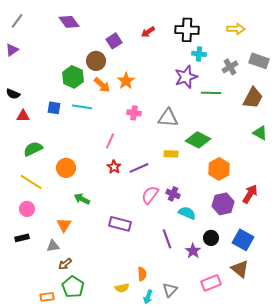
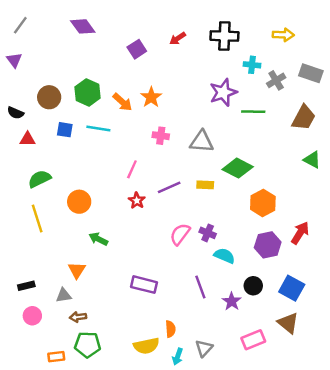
purple triangle: (12, 50) -> (14, 60), turned -32
cyan cross: (199, 54) -> (252, 65), moved
brown circle: (96, 61) -> (49, 97), moved
purple line: (139, 168) -> (169, 187), moved
yellow line: (31, 182) -> (37, 219), turned 40
pink circle: (27, 209) -> (32, 316), moved
purple rectangle: (120, 224) -> (144, 285), moved
brown arrow: (65, 264) -> (78, 317), turned 32
green pentagon: (73, 287) -> (88, 345), turned -30
yellow semicircle: (122, 288) -> (146, 346), size x1.5

